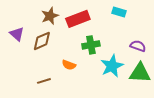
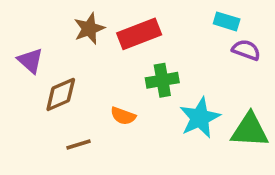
cyan rectangle: (119, 12) -> (227, 21), moved
brown diamond: (42, 41) -> (61, 95), moved
purple semicircle: (138, 46) -> (246, 50), moved

